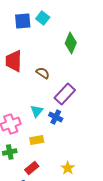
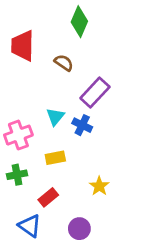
green diamond: (71, 43) -> (79, 22), moved
yellow star: (68, 168) -> (99, 186), moved

